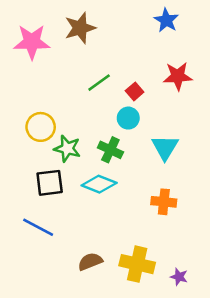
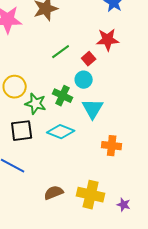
red star: (178, 76) -> (108, 40), moved
cyan triangle: (165, 147) -> (93, 109), moved
green cross: (110, 150) -> (63, 96), moved

